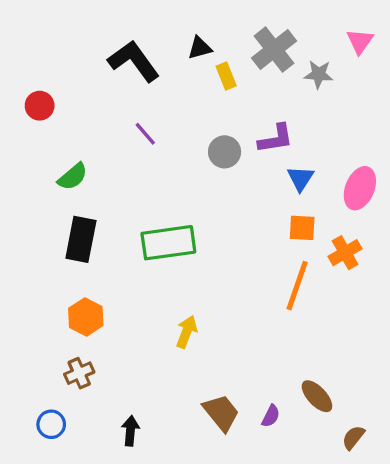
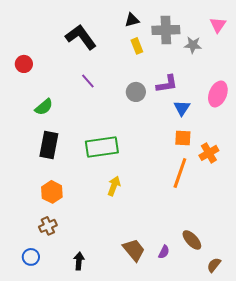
black triangle: (200, 48) -> (132, 20), moved
gray cross: (274, 50) -> (166, 30), turned 36
pink ellipse: (360, 188) -> (218, 94), moved
yellow arrow: (187, 332) -> (114, 186), moved

